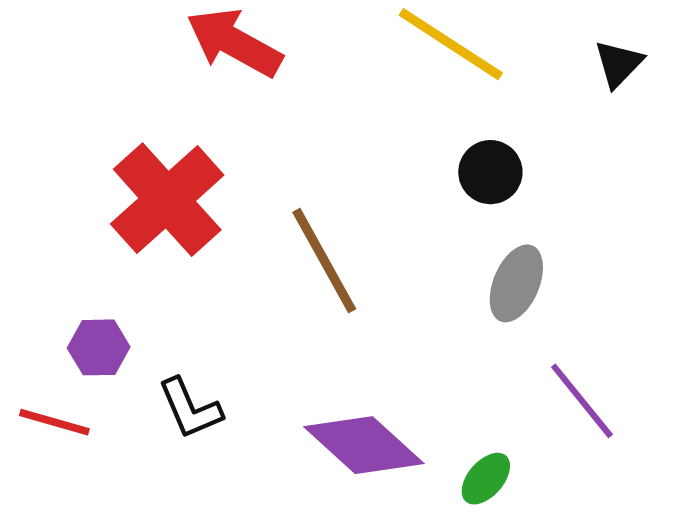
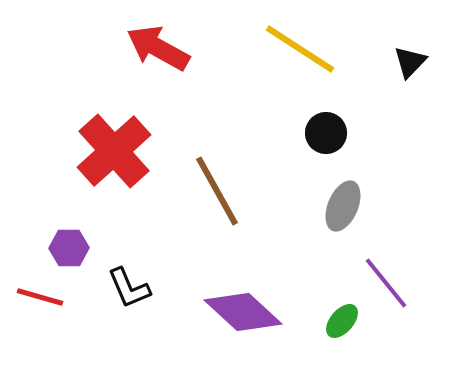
green ellipse: (486, 479) -> (342, 321), moved

